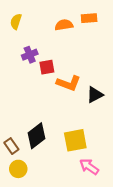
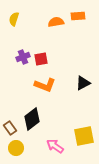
purple cross: (30, 55) -> (23, 57), moved
orange L-shape: (68, 83) -> (45, 85), moved
yellow square: (75, 140) -> (84, 136), moved
pink arrow: (89, 167) -> (55, 146), moved

